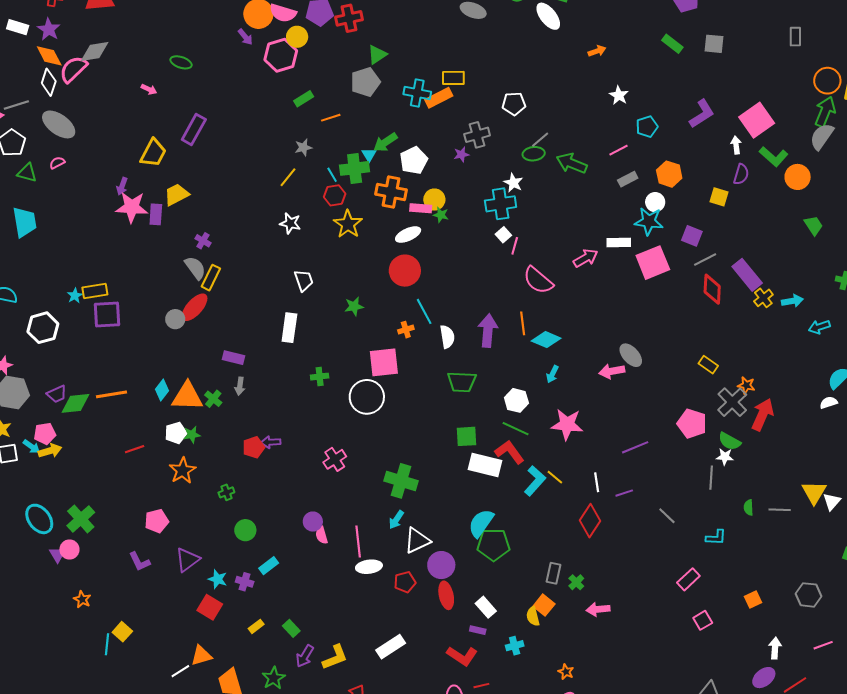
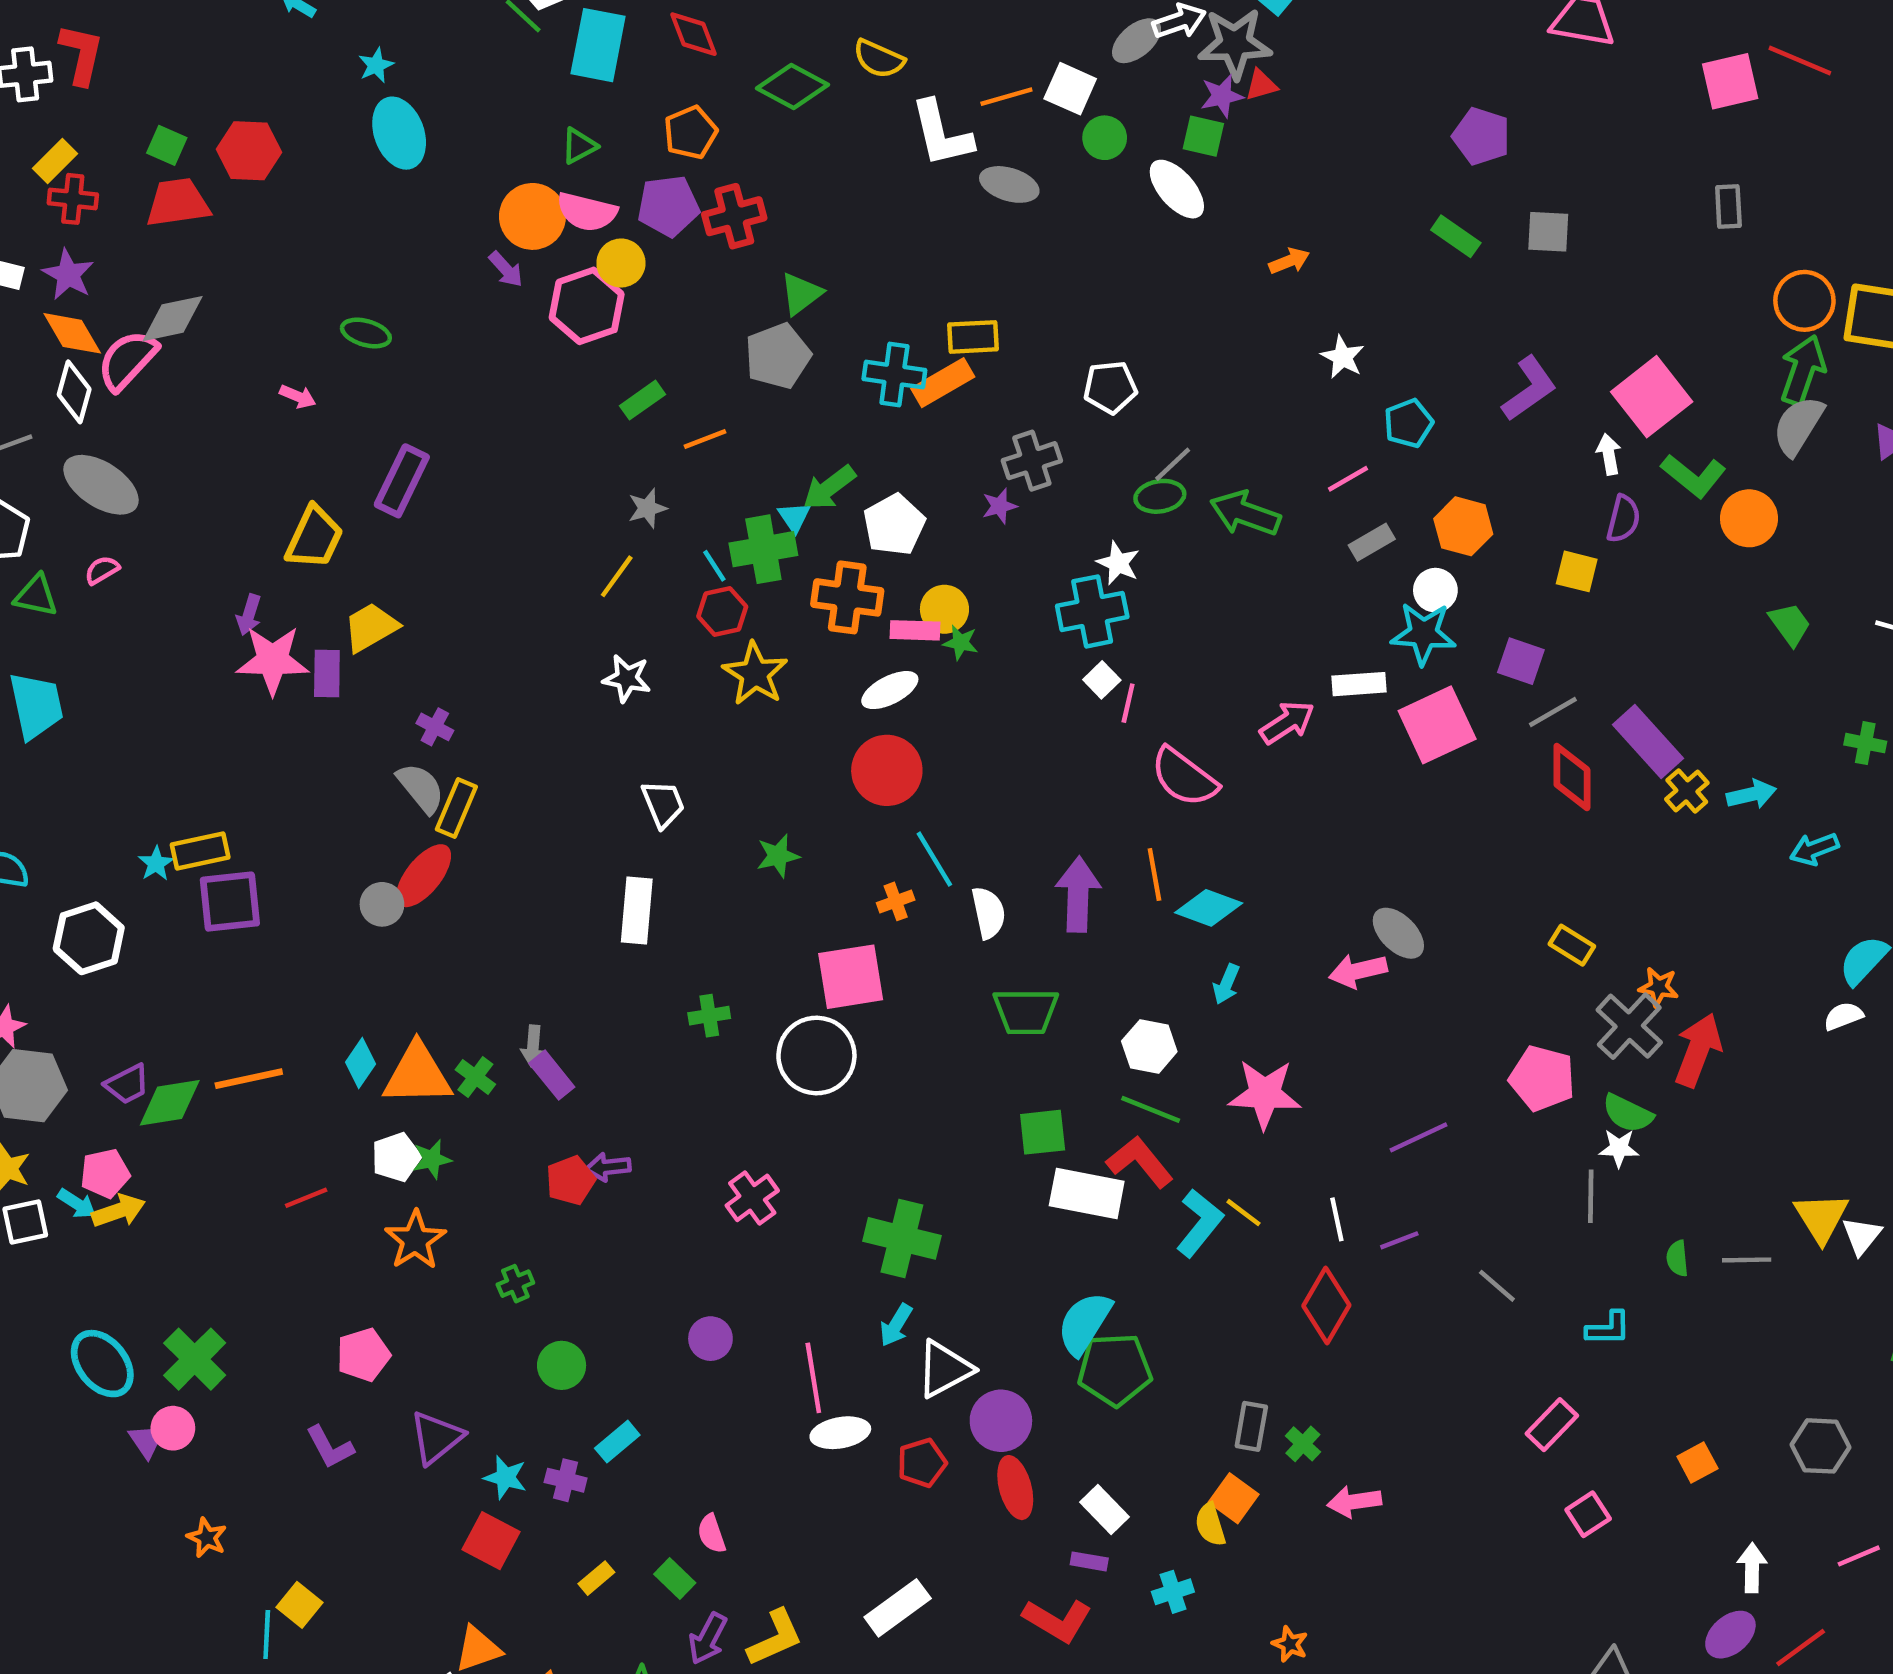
purple rectangle: (234, 358) -> (552, 1075), moved, turned 40
pink semicircle: (322, 535) -> (712, 1534), moved

